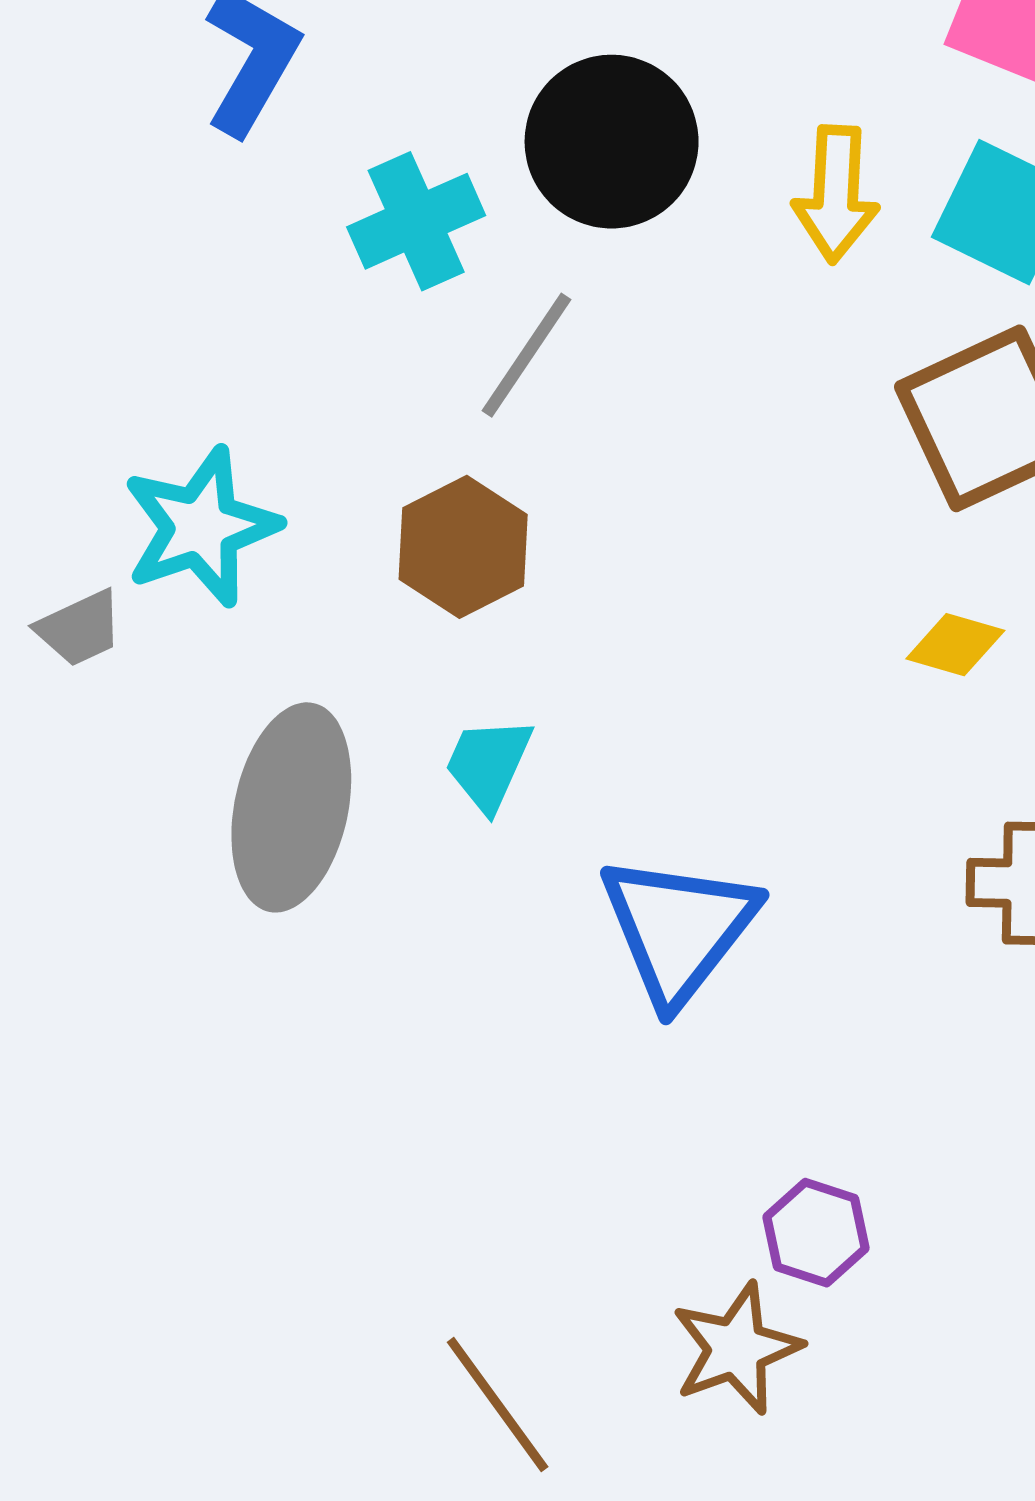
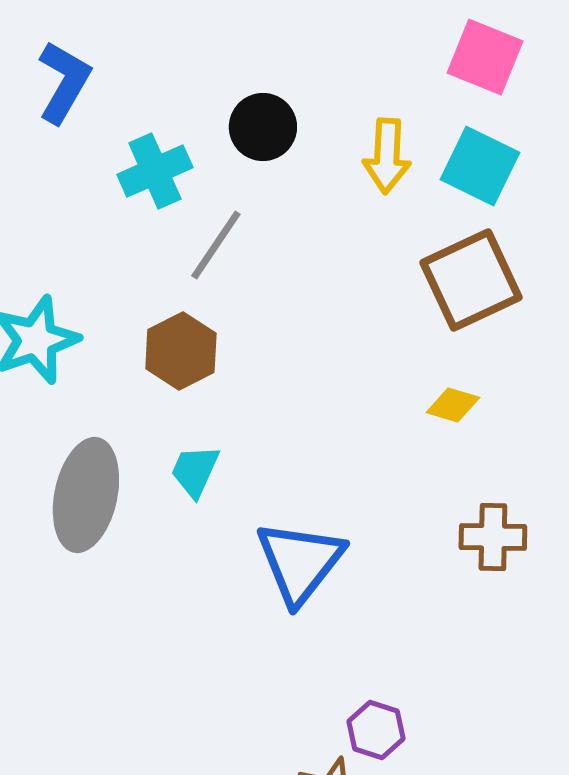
black circle: (612, 142) -> (263, 127), size x0.7

